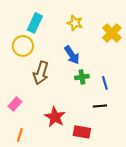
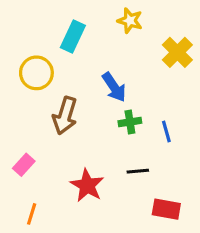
cyan rectangle: (35, 23) -> (73, 36), moved
yellow star: (75, 23) -> (130, 21), moved
black line: (100, 106) -> (138, 171), moved
red rectangle: (82, 132) -> (166, 209), moved

